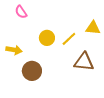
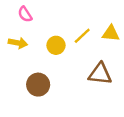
yellow line: (69, 39) -> (82, 36), moved
yellow arrow: (14, 50) -> (18, 43), moved

